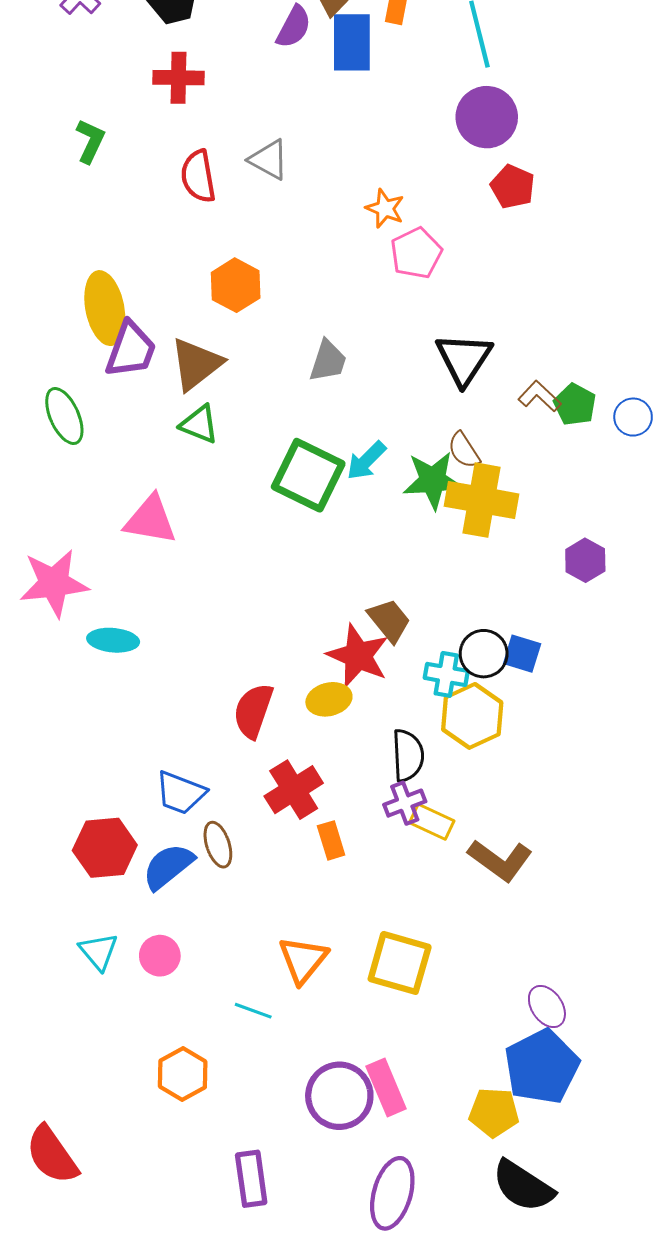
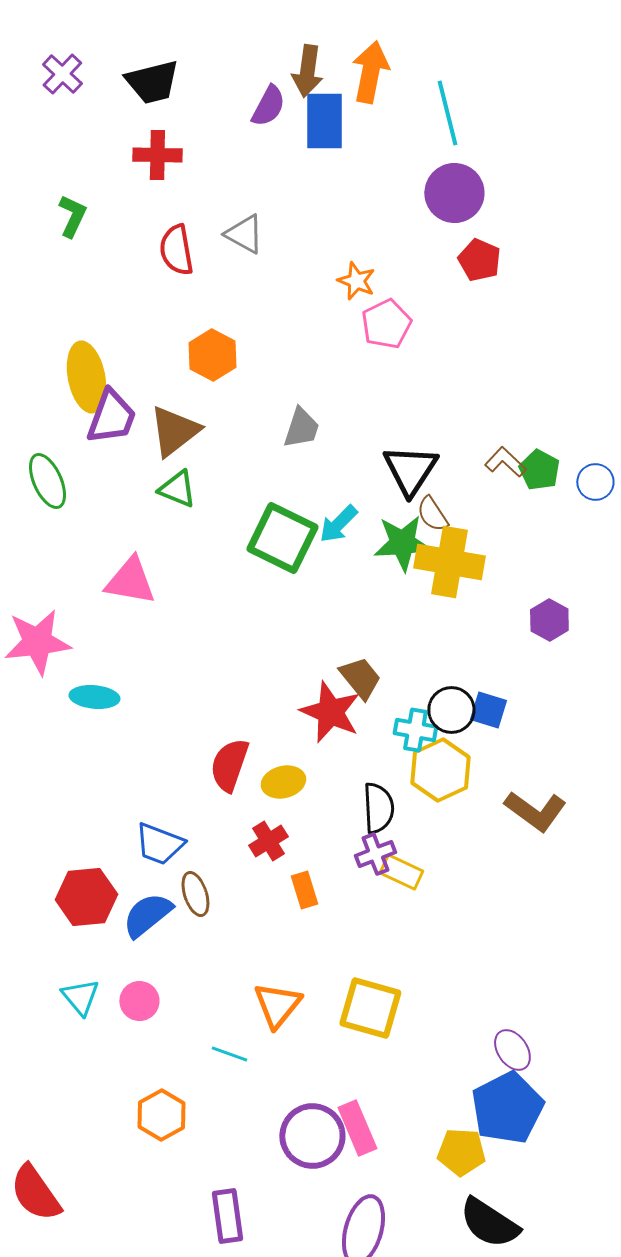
black triangle: (464, 359) -> (410, 470), moved
yellow ellipse: (329, 699) -> (283, 782), moved
red cross: (294, 790) -> (268, 841), size x0.7
brown L-shape: (500, 860) -> (535, 811), moved

